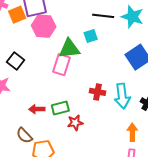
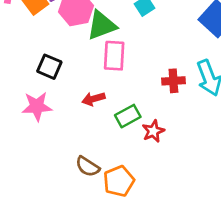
green triangle: (69, 49) -> (102, 25), moved
red arrow: (37, 109) -> (93, 99), moved

